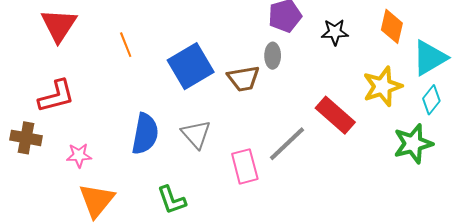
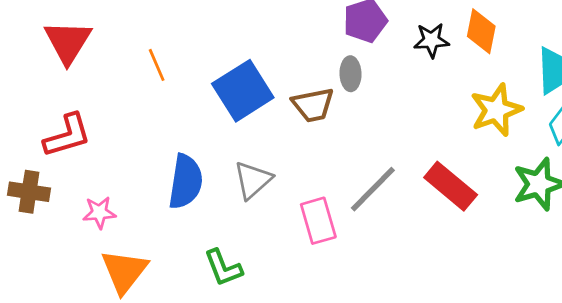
orange diamond: (392, 26) -> (481, 31), moved
red rectangle: (335, 115) -> (451, 186), moved
gray triangle: (196, 134) -> (253, 180), turned 32

